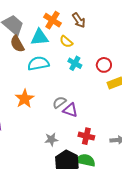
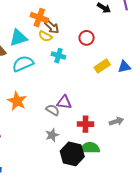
orange cross: (52, 20) -> (39, 18), moved
brown arrow: (79, 20) -> (52, 27), moved
red circle: (104, 65) -> (87, 38), moved
gray semicircle: (59, 102) -> (53, 110), moved, turned 80

